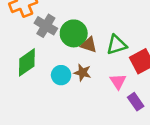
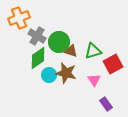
green diamond: (27, 62) -> (38, 58), moved
brown star: (83, 73) -> (66, 73), size x1.5
purple rectangle: (136, 102) -> (106, 104), moved

